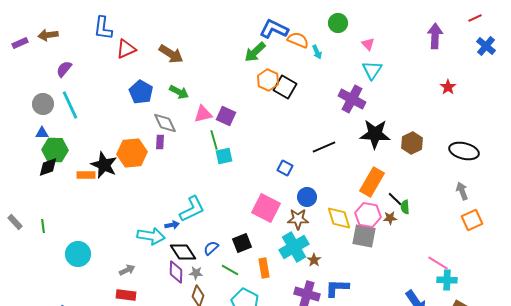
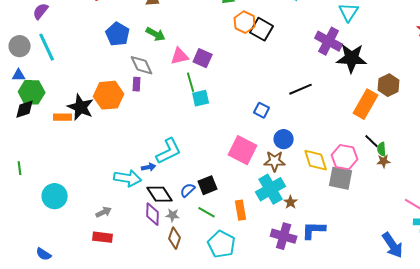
black star: (375, 134) -> (352, 58), moved
orange rectangle: (372, 182) -> (366, 104), moved
brown star: (390, 218) -> (384, 161), moved
black square: (242, 243) -> (208, 185), moved

